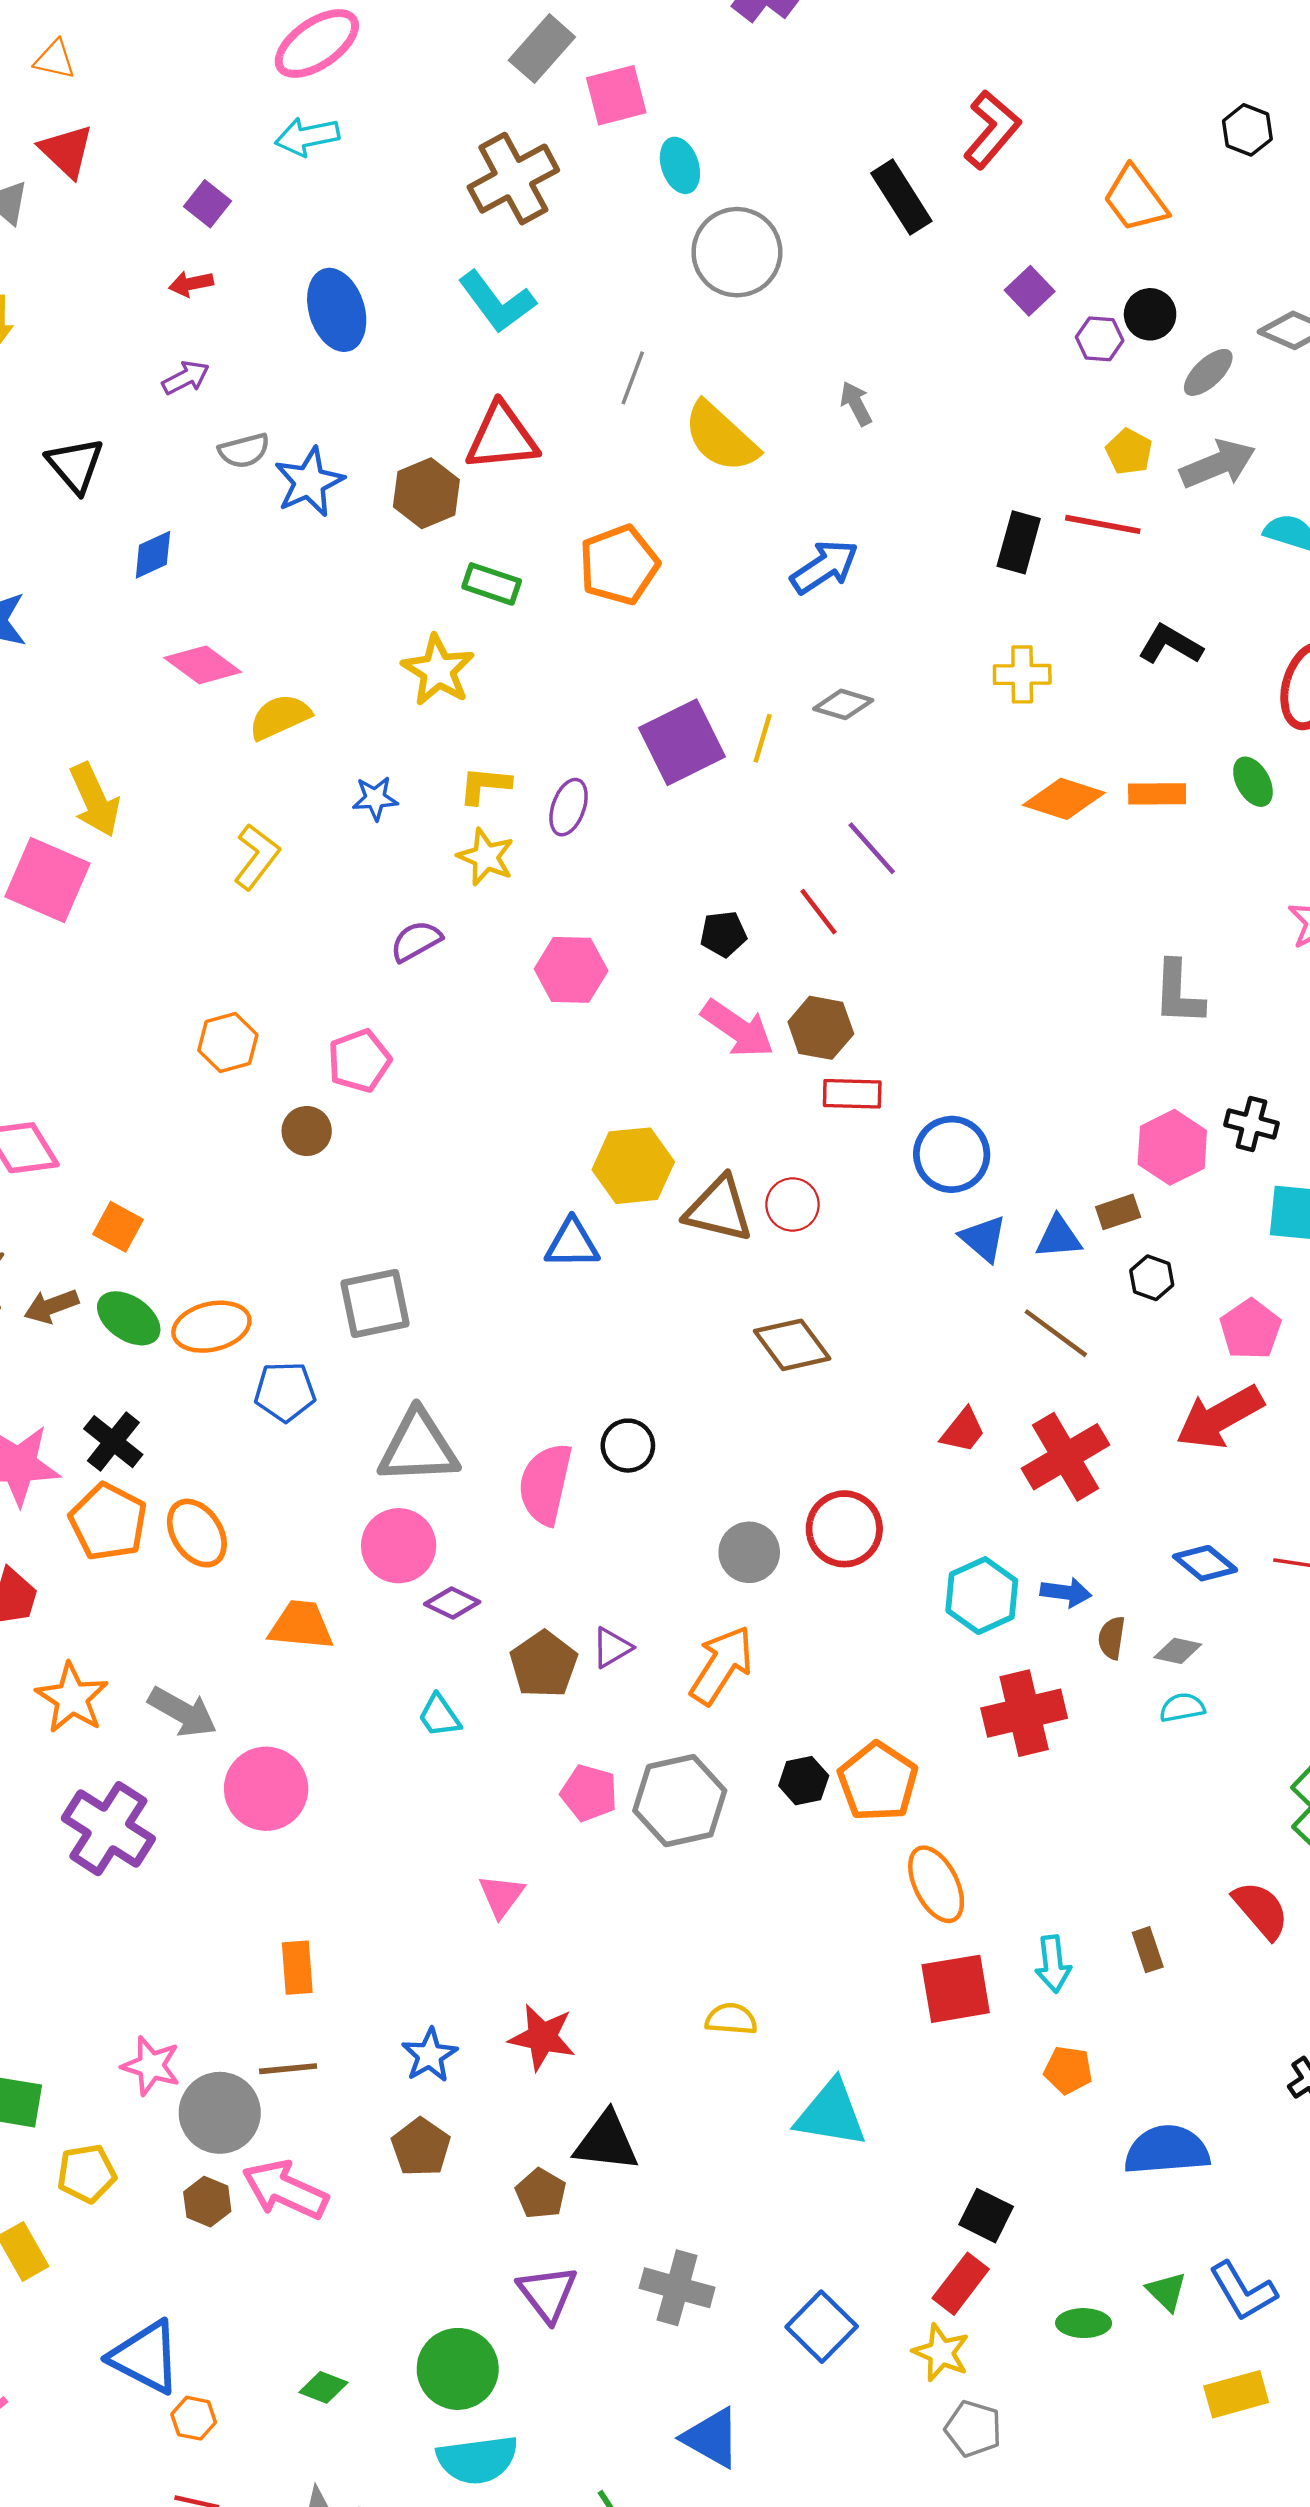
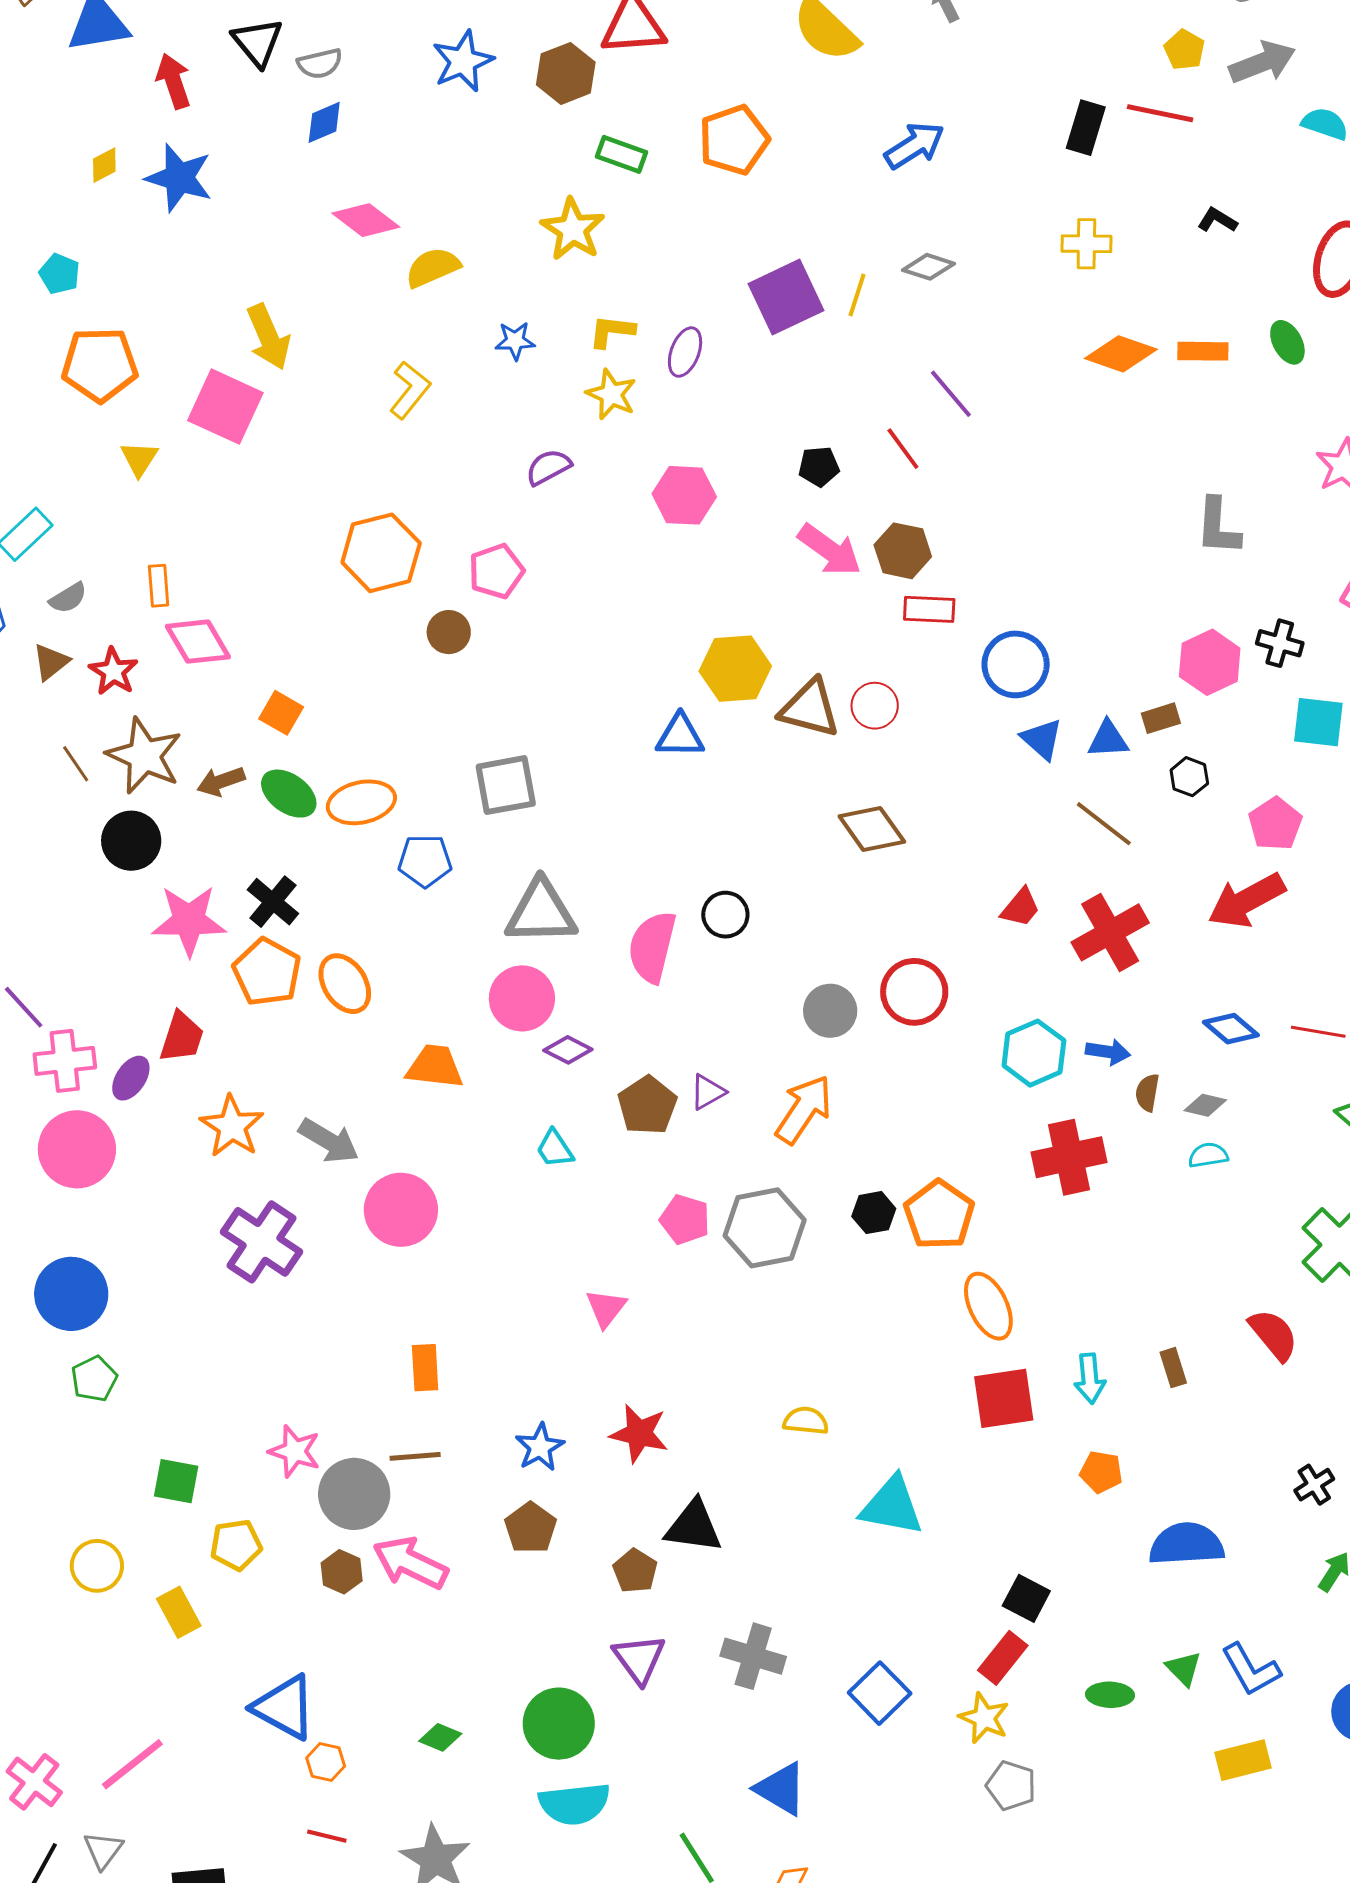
gray semicircle: (244, 451) -> (320, 64), moved
black L-shape: (1170, 645) -> (1217, 220), size x0.7
orange hexagon: (228, 1043) -> (381, 553), size x1.5

